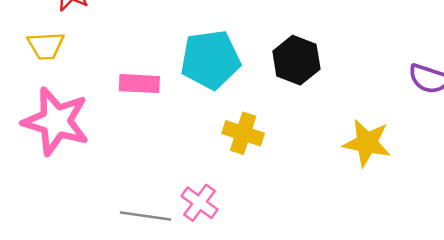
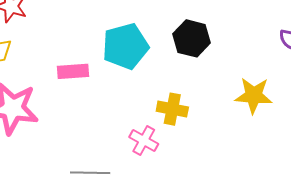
yellow cross: (243, 133) -> (172, 109), moved
pink cross: (199, 203) -> (144, 141), moved

